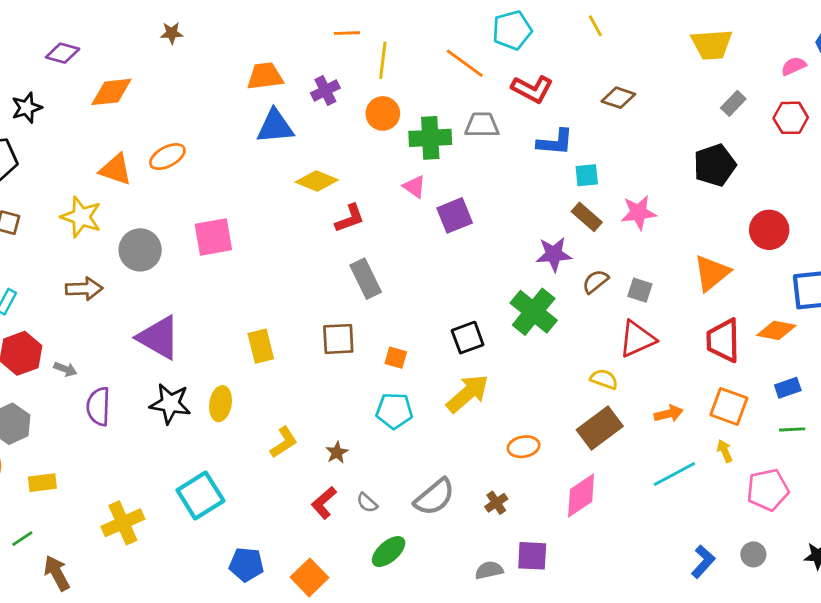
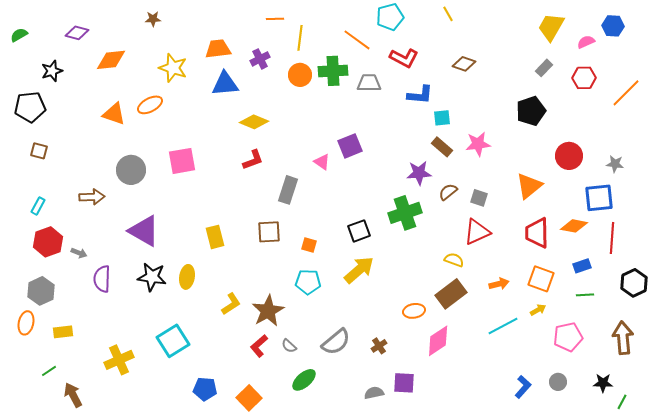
yellow trapezoid: (712, 45) -> (551, 27), moved, turned 124
green cross: (430, 138) -> (333, 71), moved
pink triangle: (414, 187) -> (322, 162), moved
yellow star: (81, 217) -> (173, 68), moved
red L-shape: (350, 218) -> (253, 160), moved
gray rectangle: (366, 279) -> (288, 190), turned 44
green cross: (534, 312) -> (405, 213), turned 32
orange ellipse: (524, 447) -> (414, 311), moved
yellow arrow: (725, 451) -> (538, 310), turned 84
brown star: (337, 452) -> (268, 311), size x2.0

